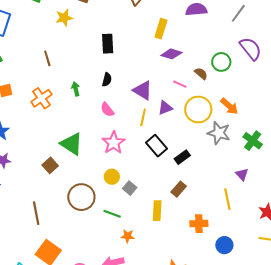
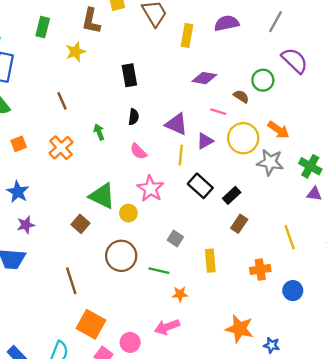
yellow rectangle: (161, 29) -> (187, 35), moved
purple triangle: (242, 174) -> (314, 194), moved, turned -32
yellow circle: (112, 177) -> (128, 213), moved
brown rectangle: (179, 189) -> (239, 224), moved

